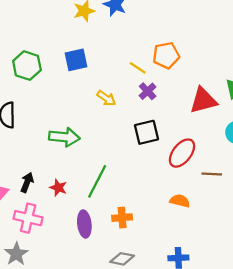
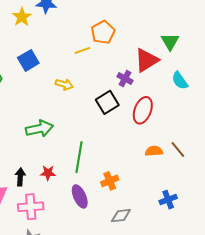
yellow line: (138, 68) -> (82, 50), turned -35
purple cross: (148, 91) -> (125, 79), moved
brown line: (212, 174) -> (178, 150), moved, turned 66

